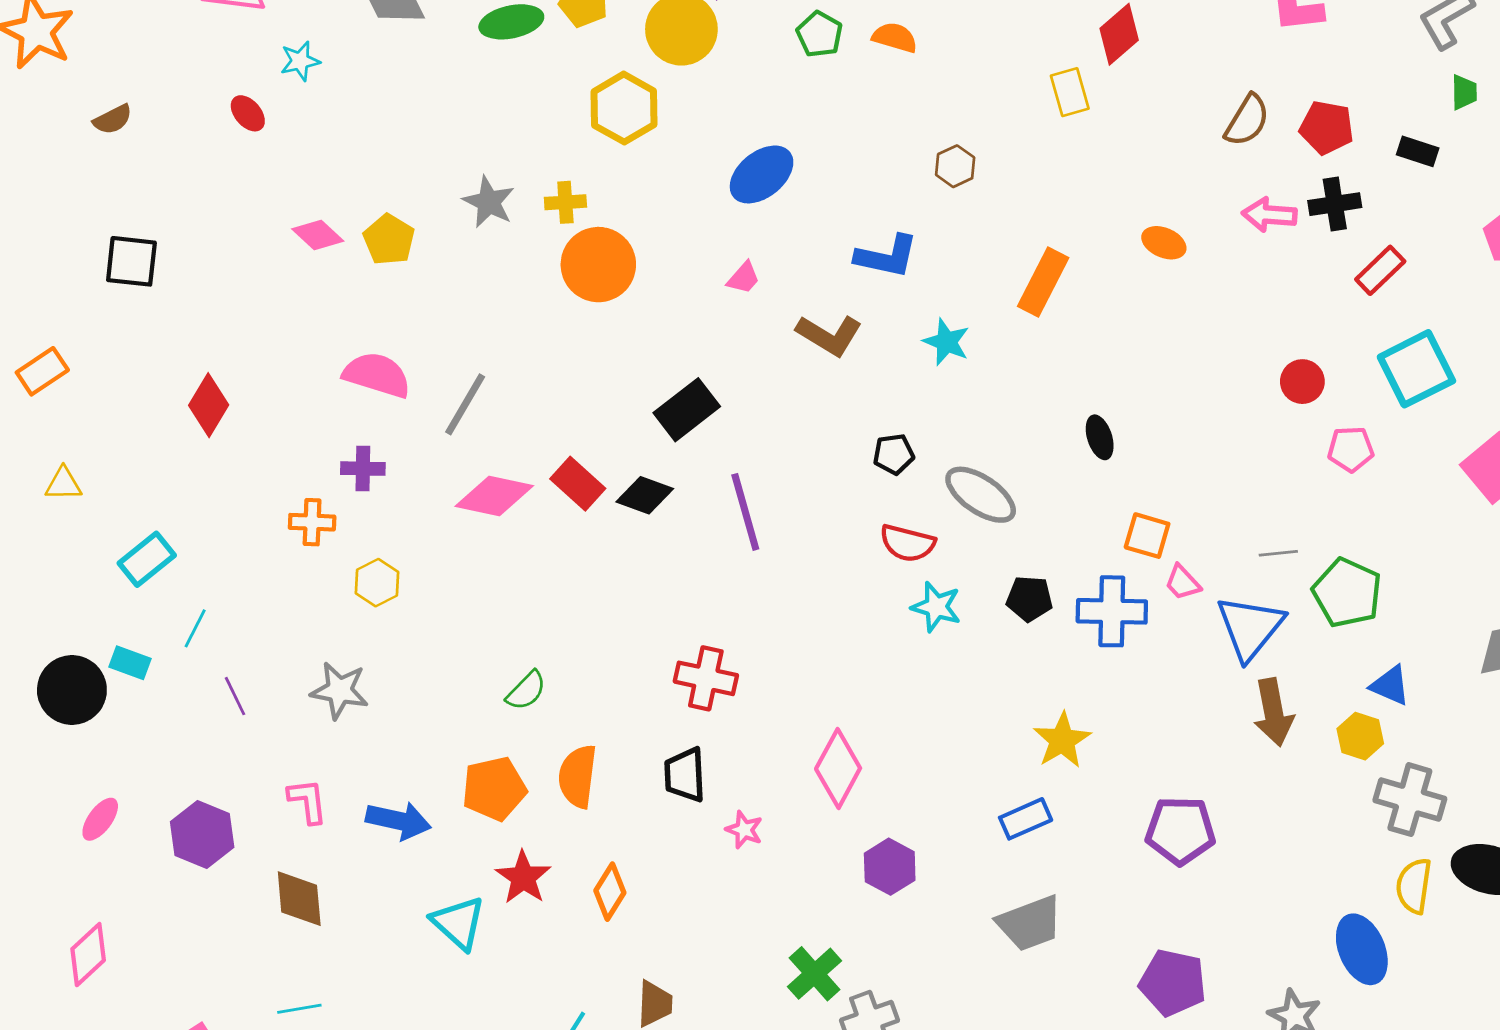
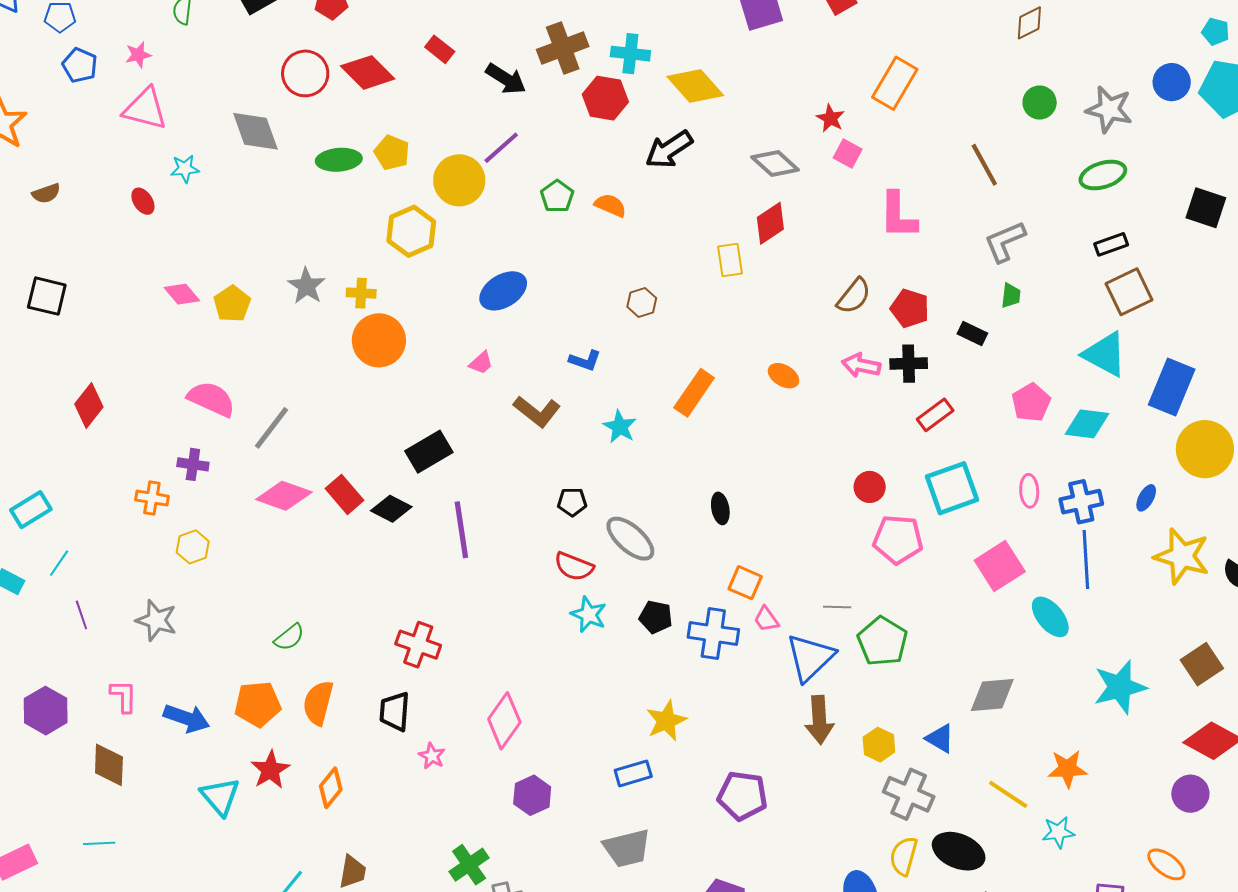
blue L-shape: (887, 256) -> (585, 360), size x0.7
pink pentagon: (1351, 449) -> (898, 539), size x1.5
blue triangle: (1390, 686) -> (940, 738), moved

